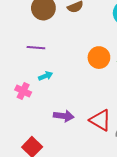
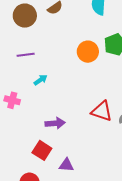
pink cross: (23, 91) -> (12, 100), moved
purple arrow: (64, 116) -> (55, 123), moved

